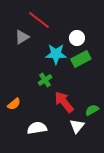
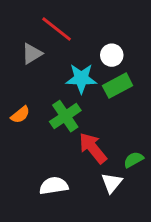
green cross: (45, 80) -> (65, 116), size x1.5
orange semicircle: (14, 104) -> (20, 115), moved

